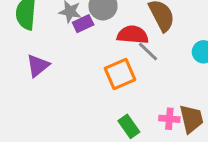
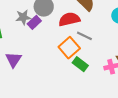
gray line: (148, 52) -> (84, 36), moved
green rectangle: (129, 126) -> (80, 64), moved

